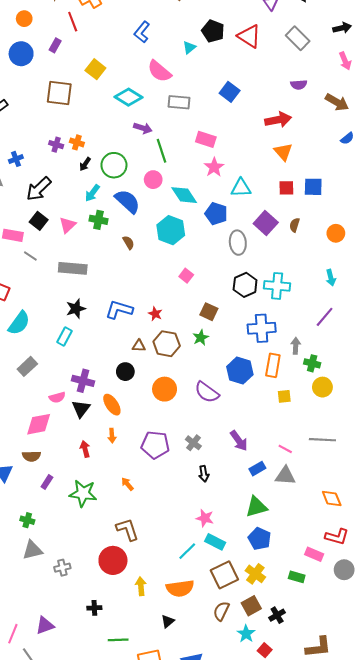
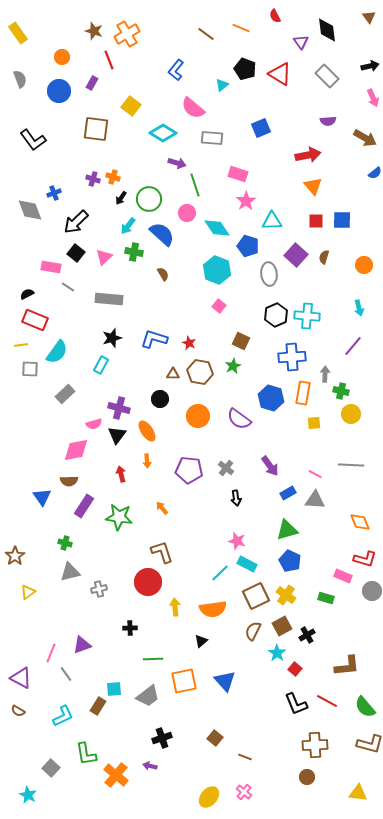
blue square: (230, 92) -> (261, 128), turned 30
cyan hexagon: (171, 230) -> (217, 270), moved
purple rectangle: (47, 482) -> (84, 506), size x1.6

